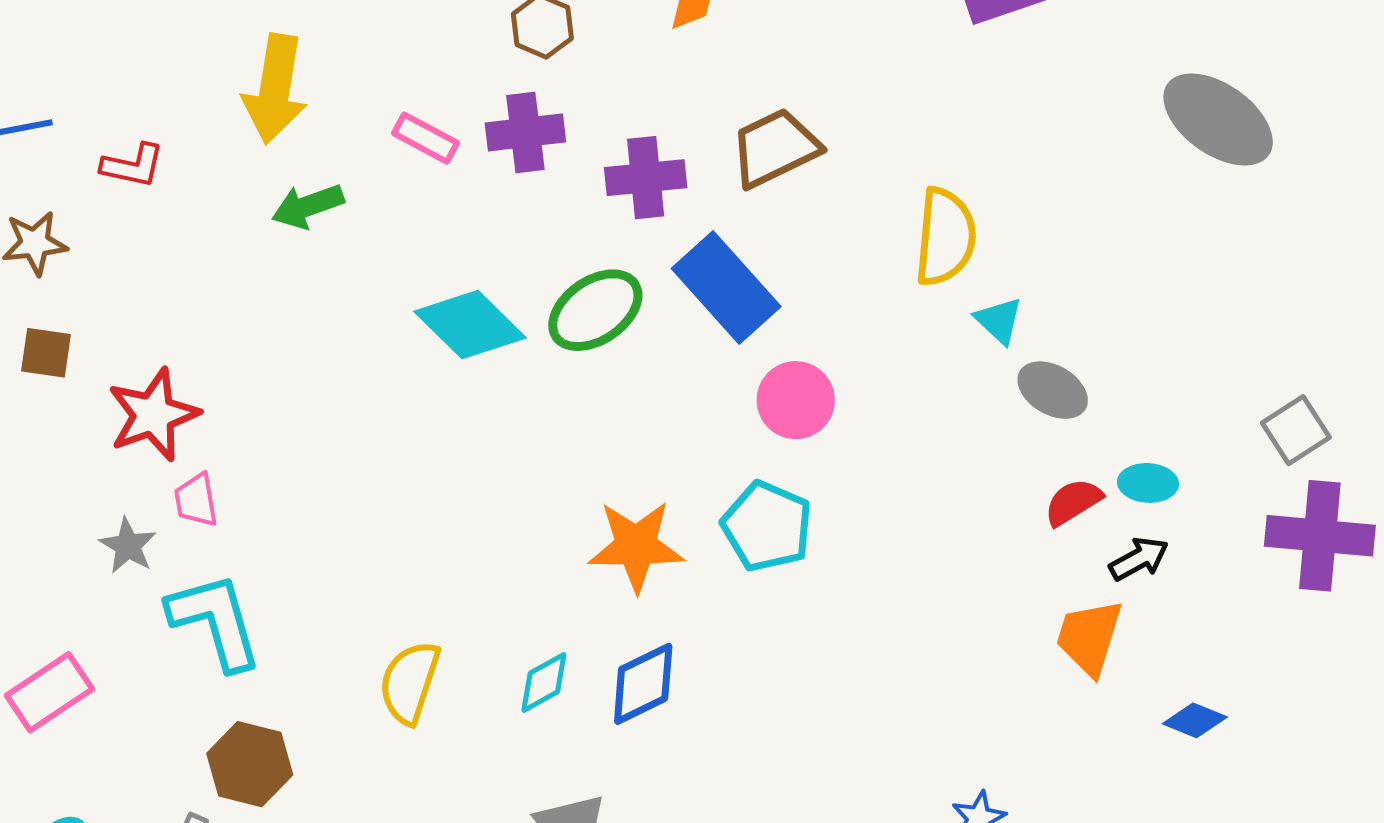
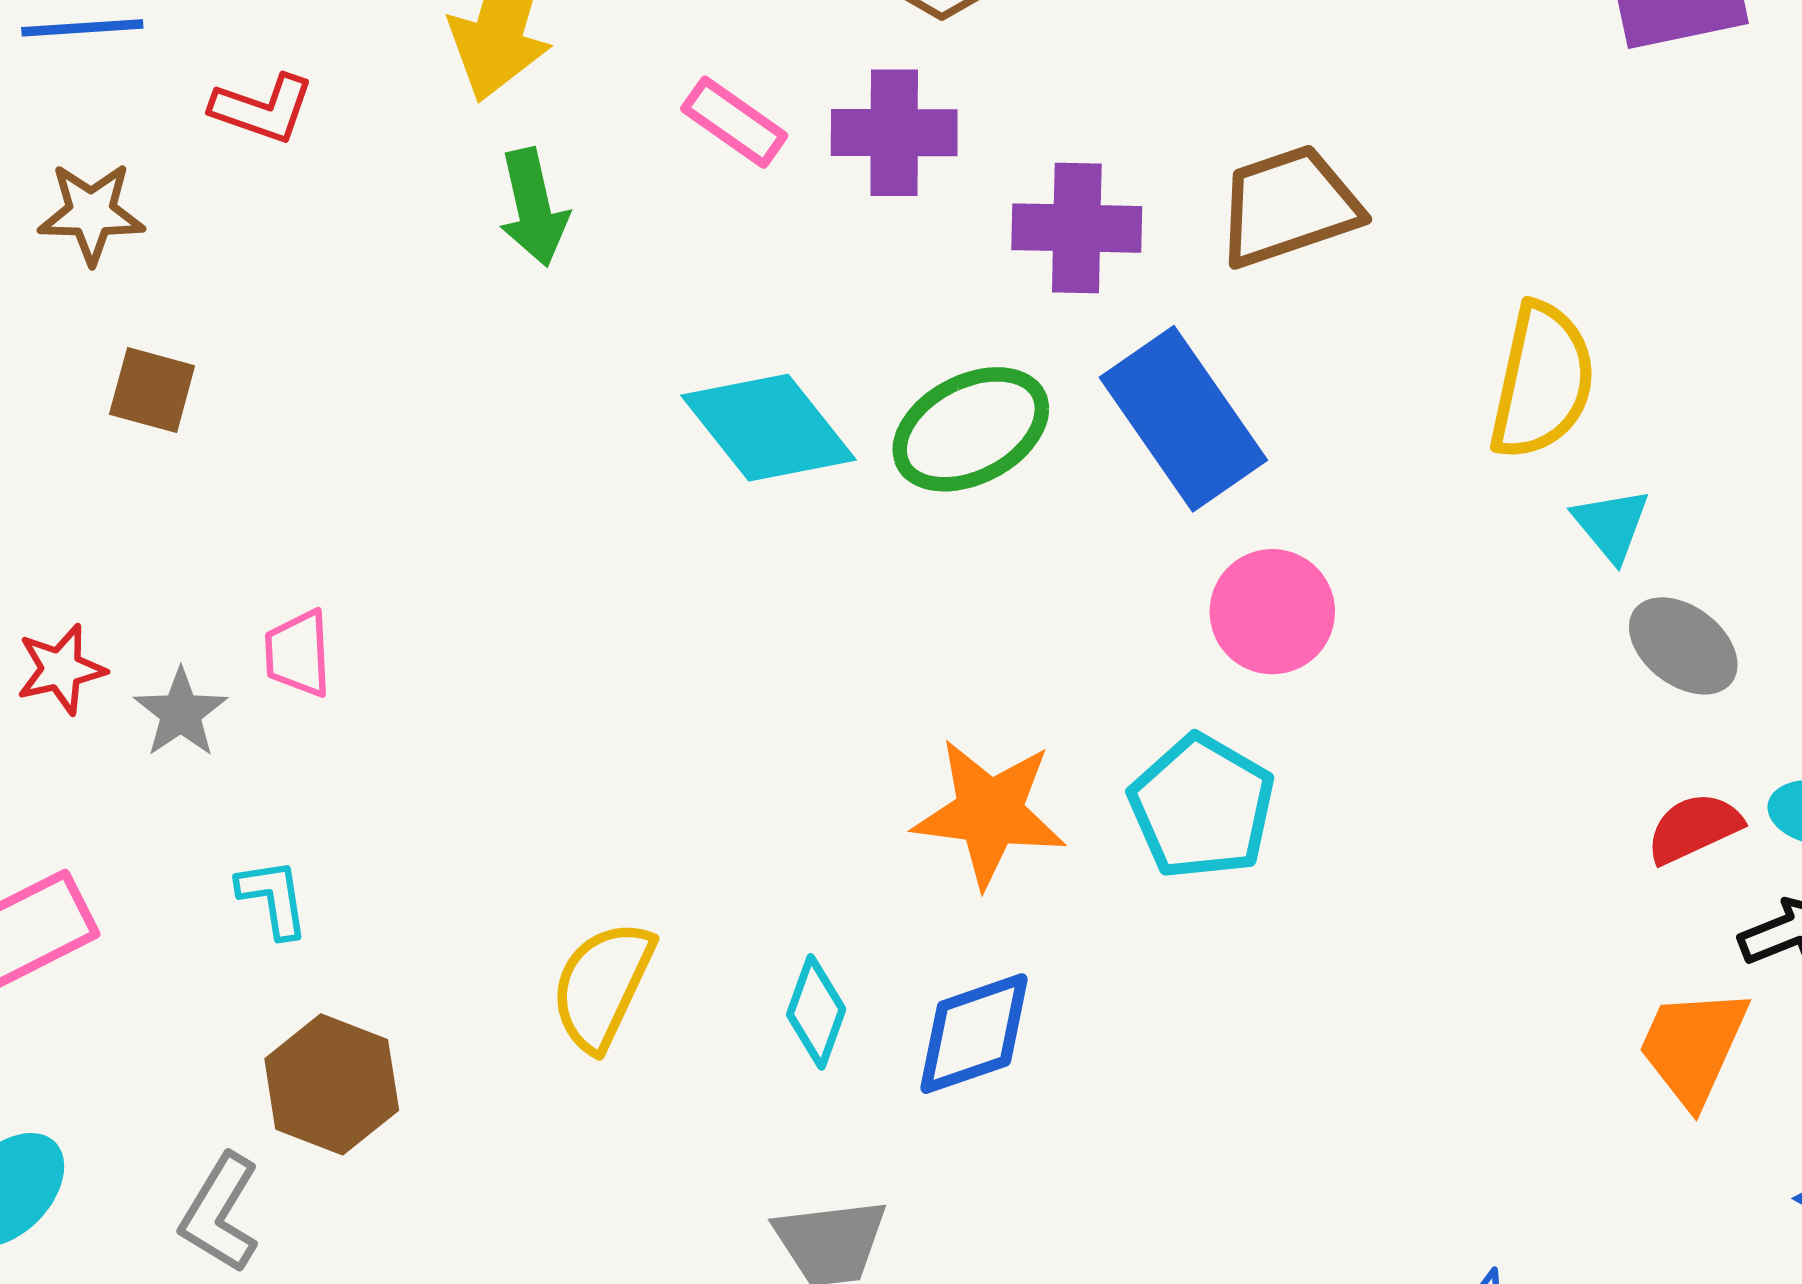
green arrow: (308, 206) -> (533, 207), turned -90
brown square: (46, 353) -> (152, 390), moved
red star: (153, 415) -> (61, 669), moved, size x0.6
cyan L-shape: (215, 621) -> (273, 898), moved, size x0.5
cyan diamond: (544, 682) -> (816, 1012), turned -48

